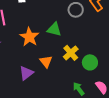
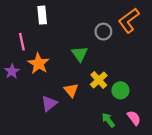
green triangle: (54, 29) -> (80, 54), turned 42
orange star: (29, 37) -> (39, 63), moved

